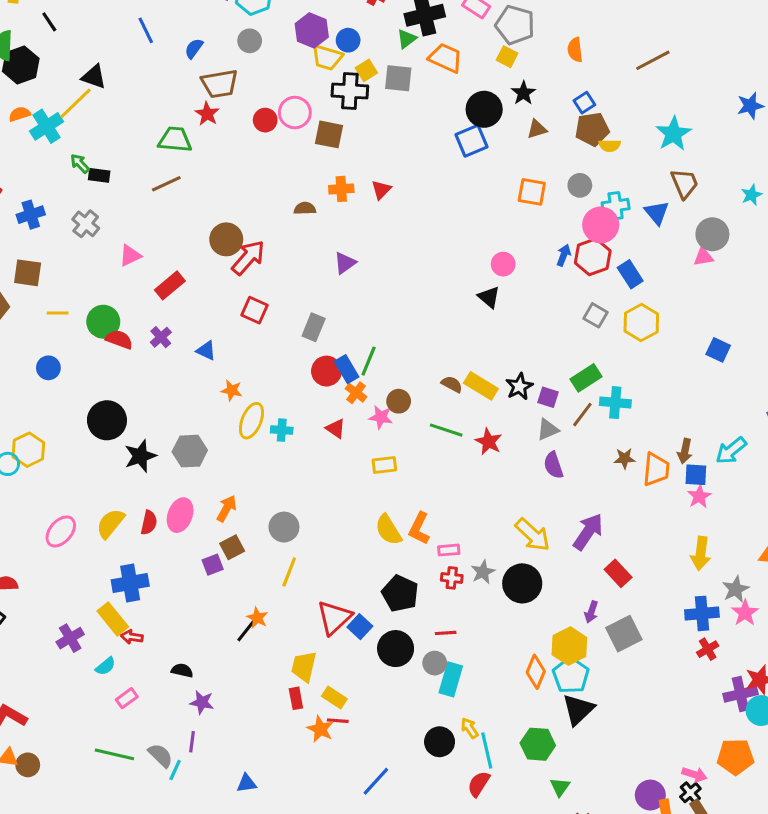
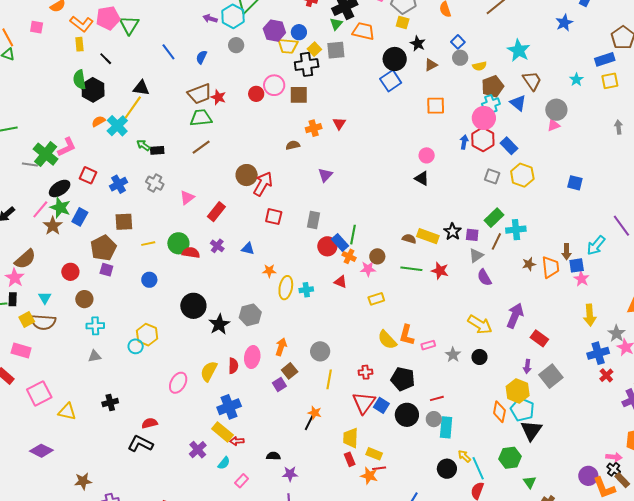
brown trapezoid: (220, 84) -> (200, 94), moved
brown pentagon: (592, 129) -> (493, 86), moved
gray circle: (580, 185) -> (460, 58), moved
red cross: (452, 578) -> (366, 372), moved
black circle: (522, 583) -> (479, 357), size x0.6

